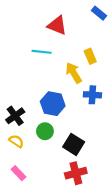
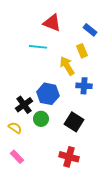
blue rectangle: (99, 13) -> (90, 30), moved
black cross: (15, 116) -> (24, 105), moved
black square: (74, 144) -> (74, 122), moved
red cross: (76, 173) -> (69, 157), turned 30

